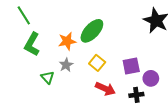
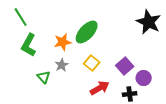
purple square: (131, 66) -> (125, 66), turned -30
red arrow: (105, 89) -> (100, 88), turned -54

